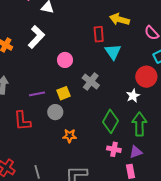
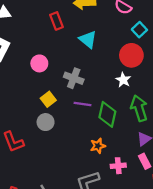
red rectangle: (99, 34) -> (56, 21), moved
purple line: (37, 94) -> (83, 104), moved, turned 35
orange star: (70, 136) -> (98, 146), moved
pink cross: (114, 149) -> (118, 166), moved

